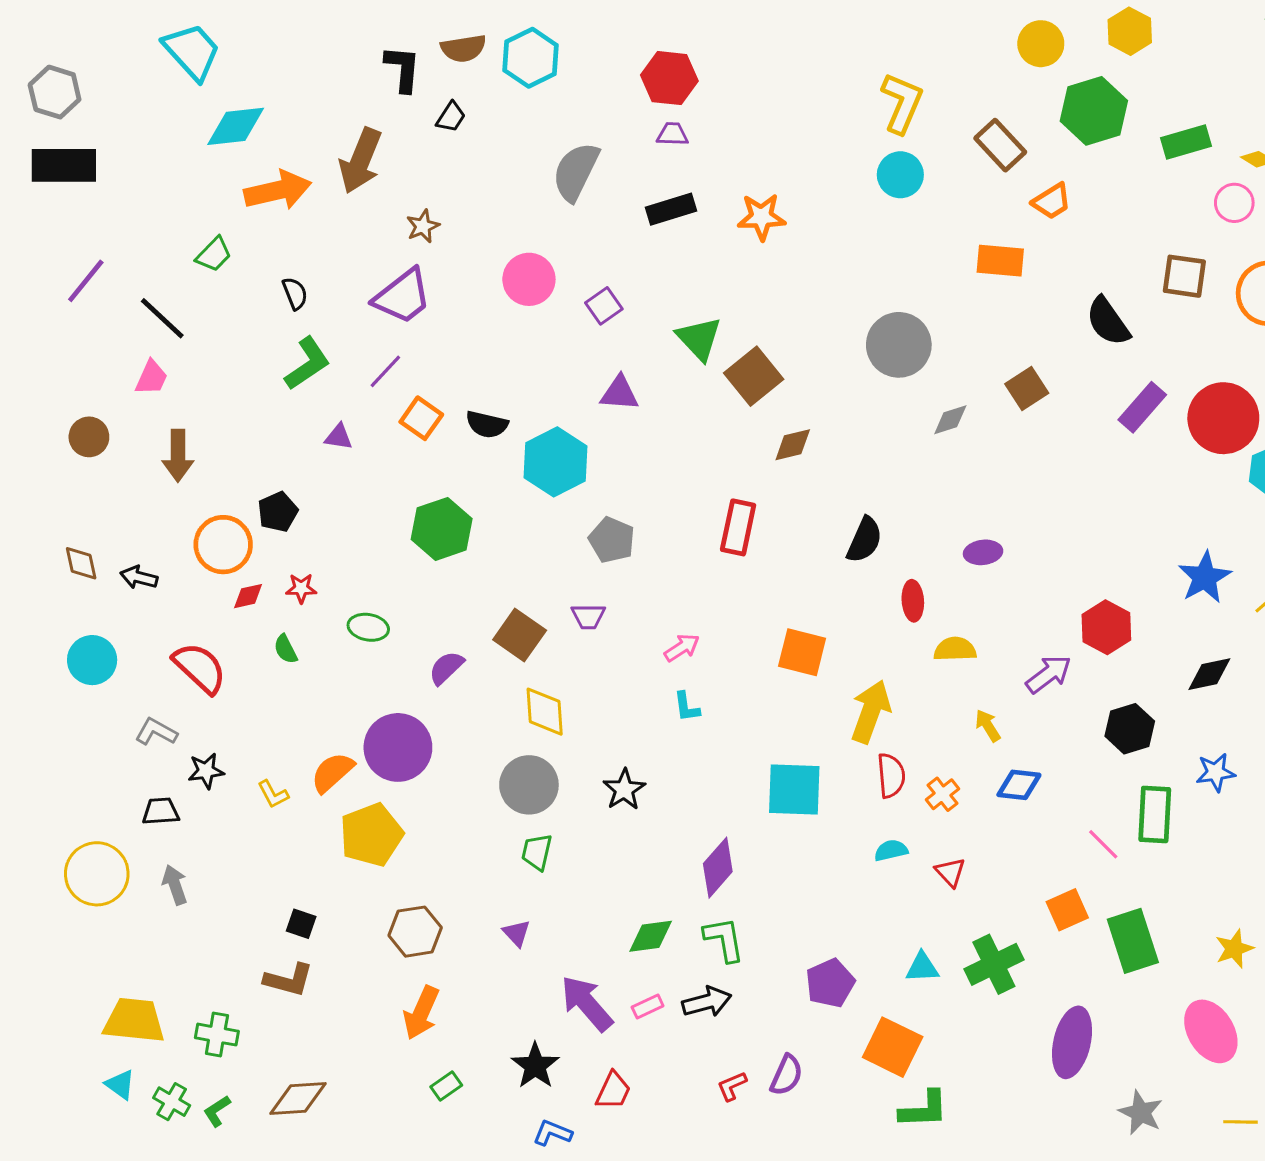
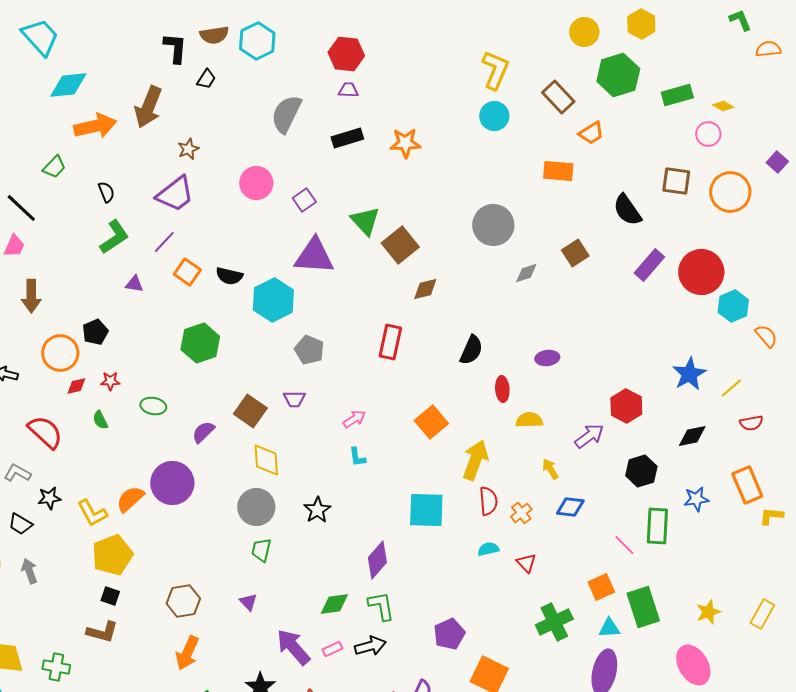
purple triangle: (619, 393) -> (314, 256), size x1.6
orange square: (802, 652) -> (431, 422), turned 36
yellow L-shape: (273, 794) -> (92, 513), size x1.5
black trapezoid: (161, 811) -> (20, 524), turned -145
yellow pentagon: (371, 835) -> (112, 555), moved
cyan triangle: (922, 967) -> (609, 628), moved

